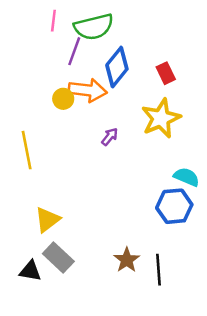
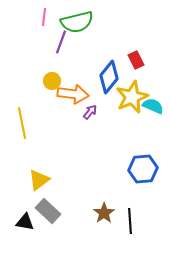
blue diamond: (117, 67) -> (109, 77), moved
orange arrow: (88, 90) -> (73, 94), moved
cyan semicircle: (187, 177) -> (153, 106), moved

